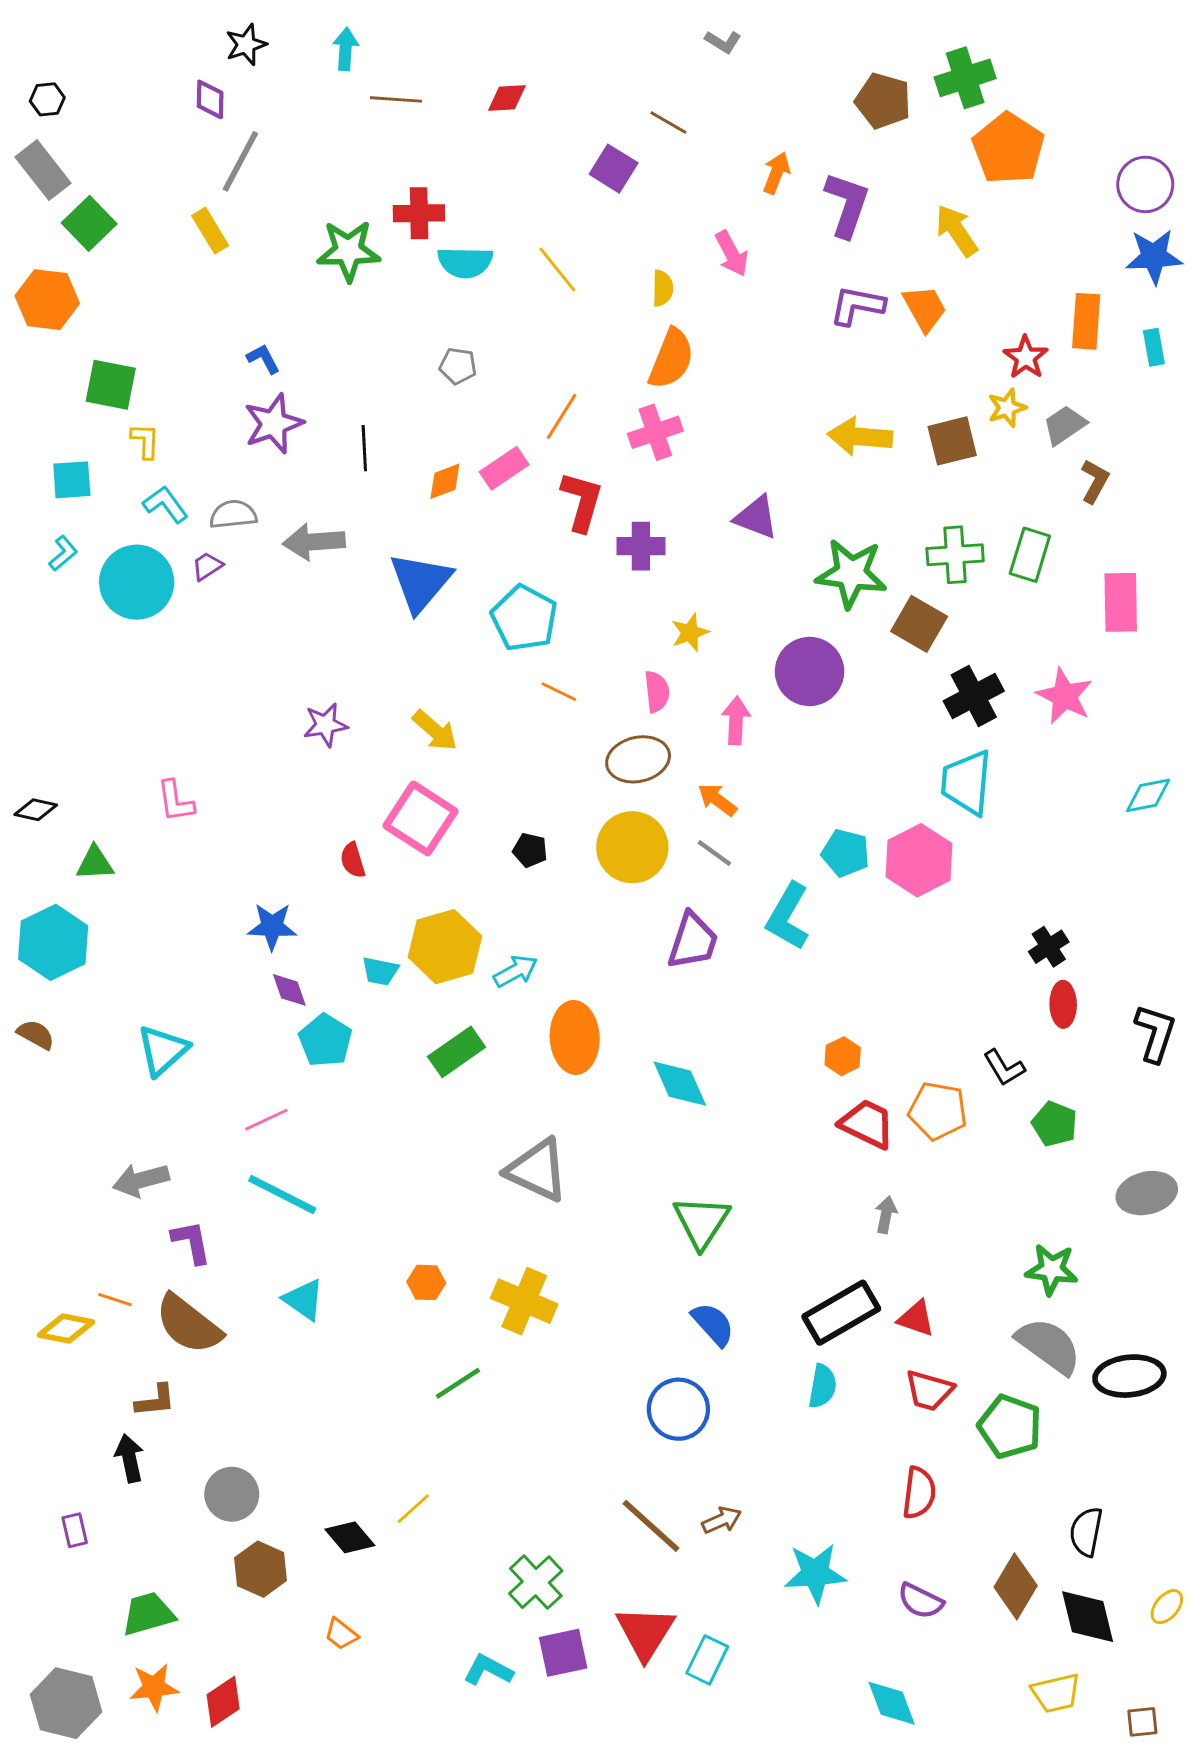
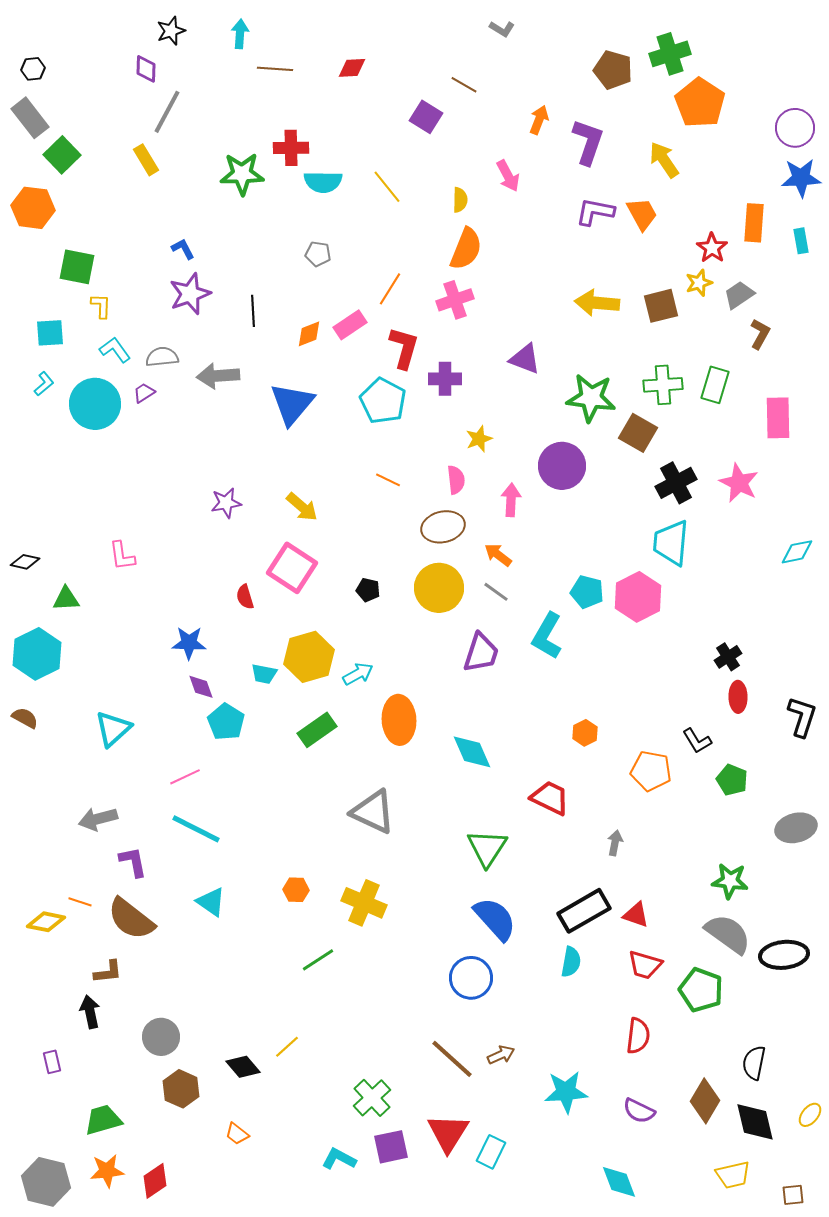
cyan pentagon: (524, 618) -> (383, 401), moved
red trapezoid: (867, 1124) -> (550, 798), moved
blue semicircle: (713, 1324) -> (495, 919), size x1.4

